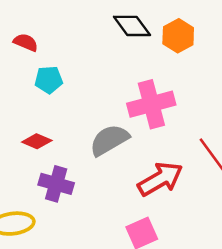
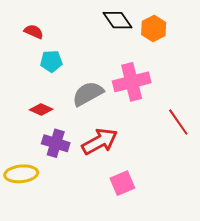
gray semicircle: (109, 140) -> (88, 94), moved
red arrow: (160, 179) -> (100, 141), moved

